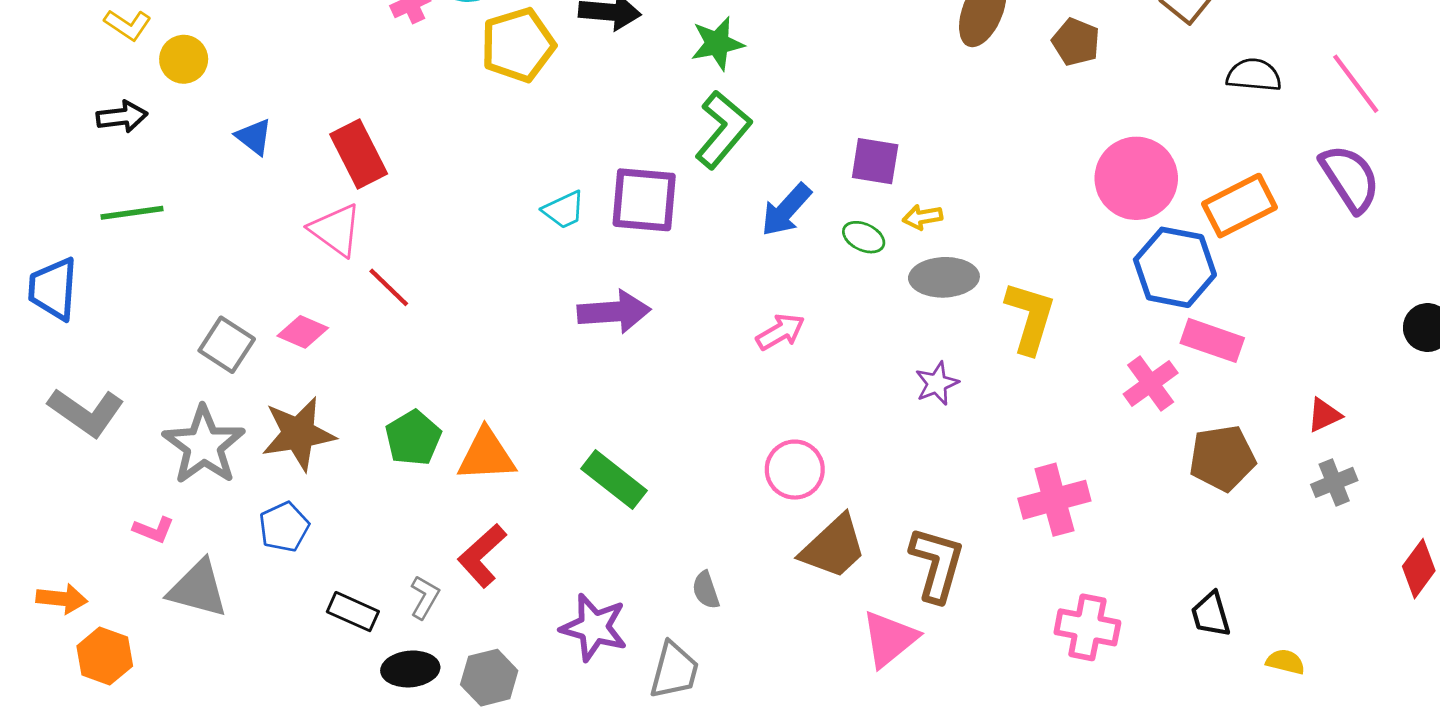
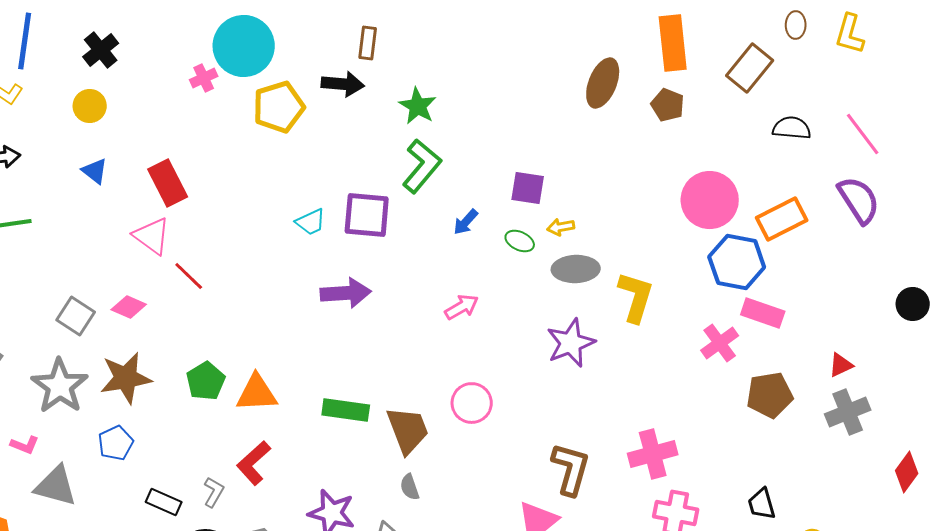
green star: (717, 43) -> (418, 106), turned -30
yellow circle: (184, 59) -> (90, 106), moved
blue arrow: (786, 210) -> (466, 222), size x0.7
purple star: (937, 383) -> (571, 343), size x1.6
green rectangle: (614, 480) -> (346, 410), turned -30
gray cross: (1334, 482) -> (848, 412), size x1.4
pink cross: (1054, 500) -> (653, 454), moved
brown trapezoid: (834, 547) -> (408, 430), moved, turned -68

